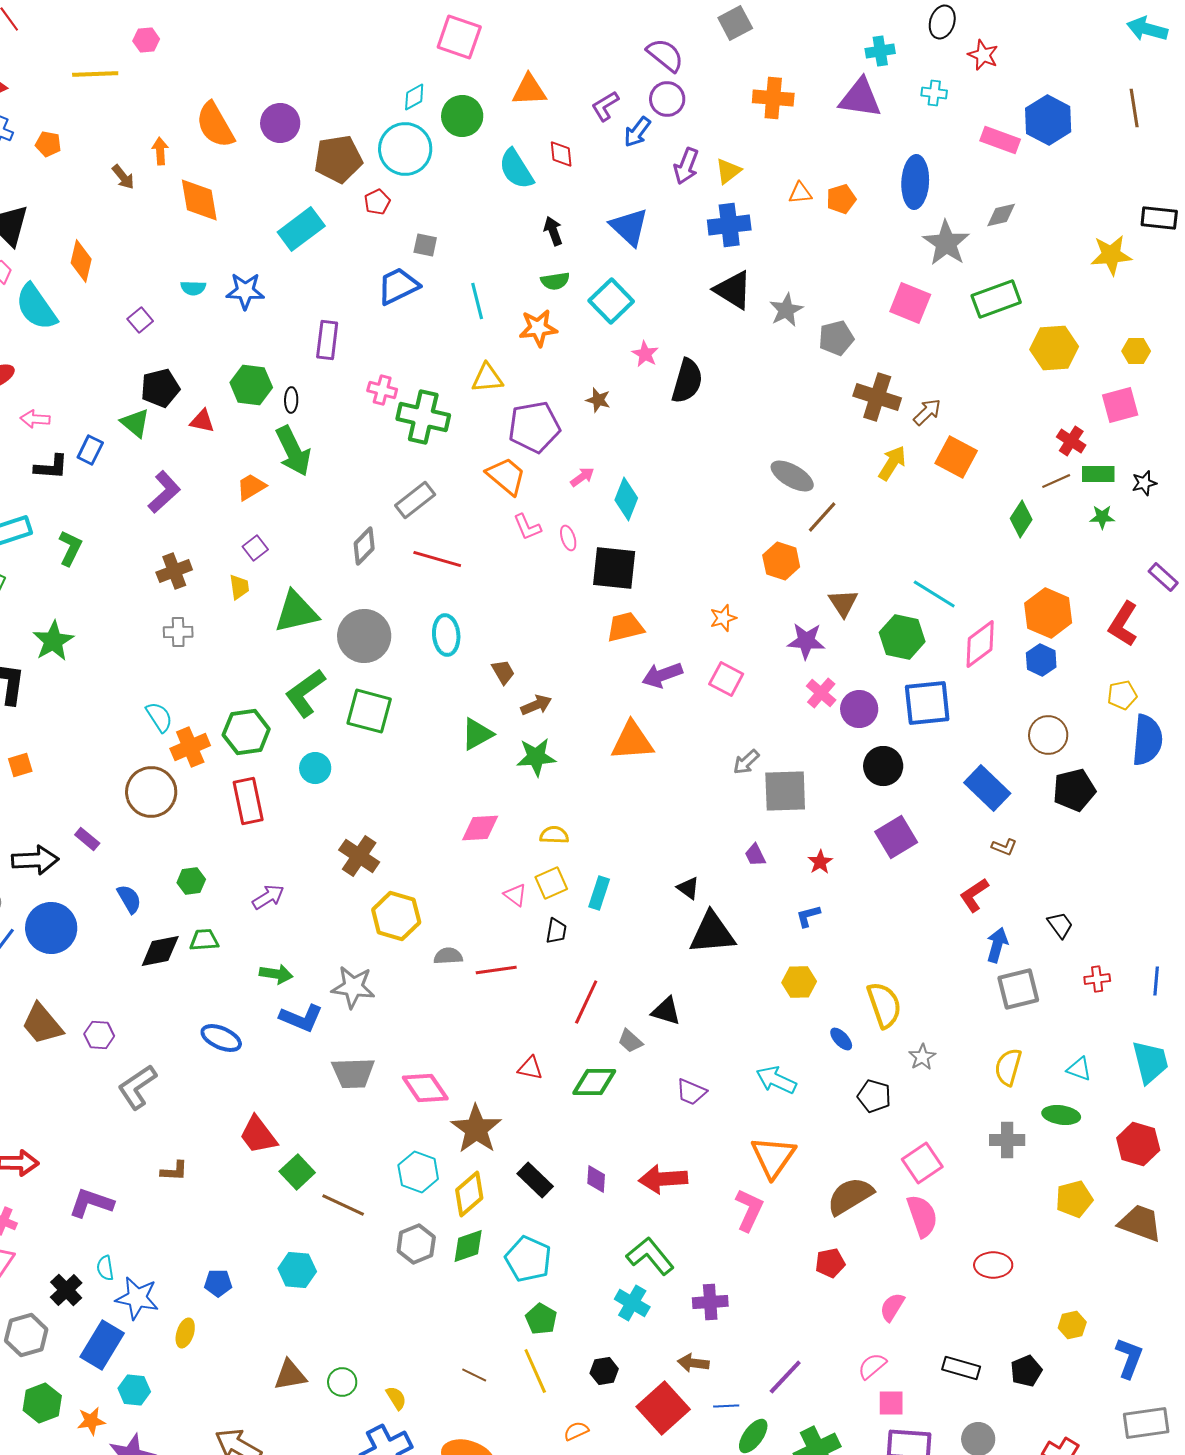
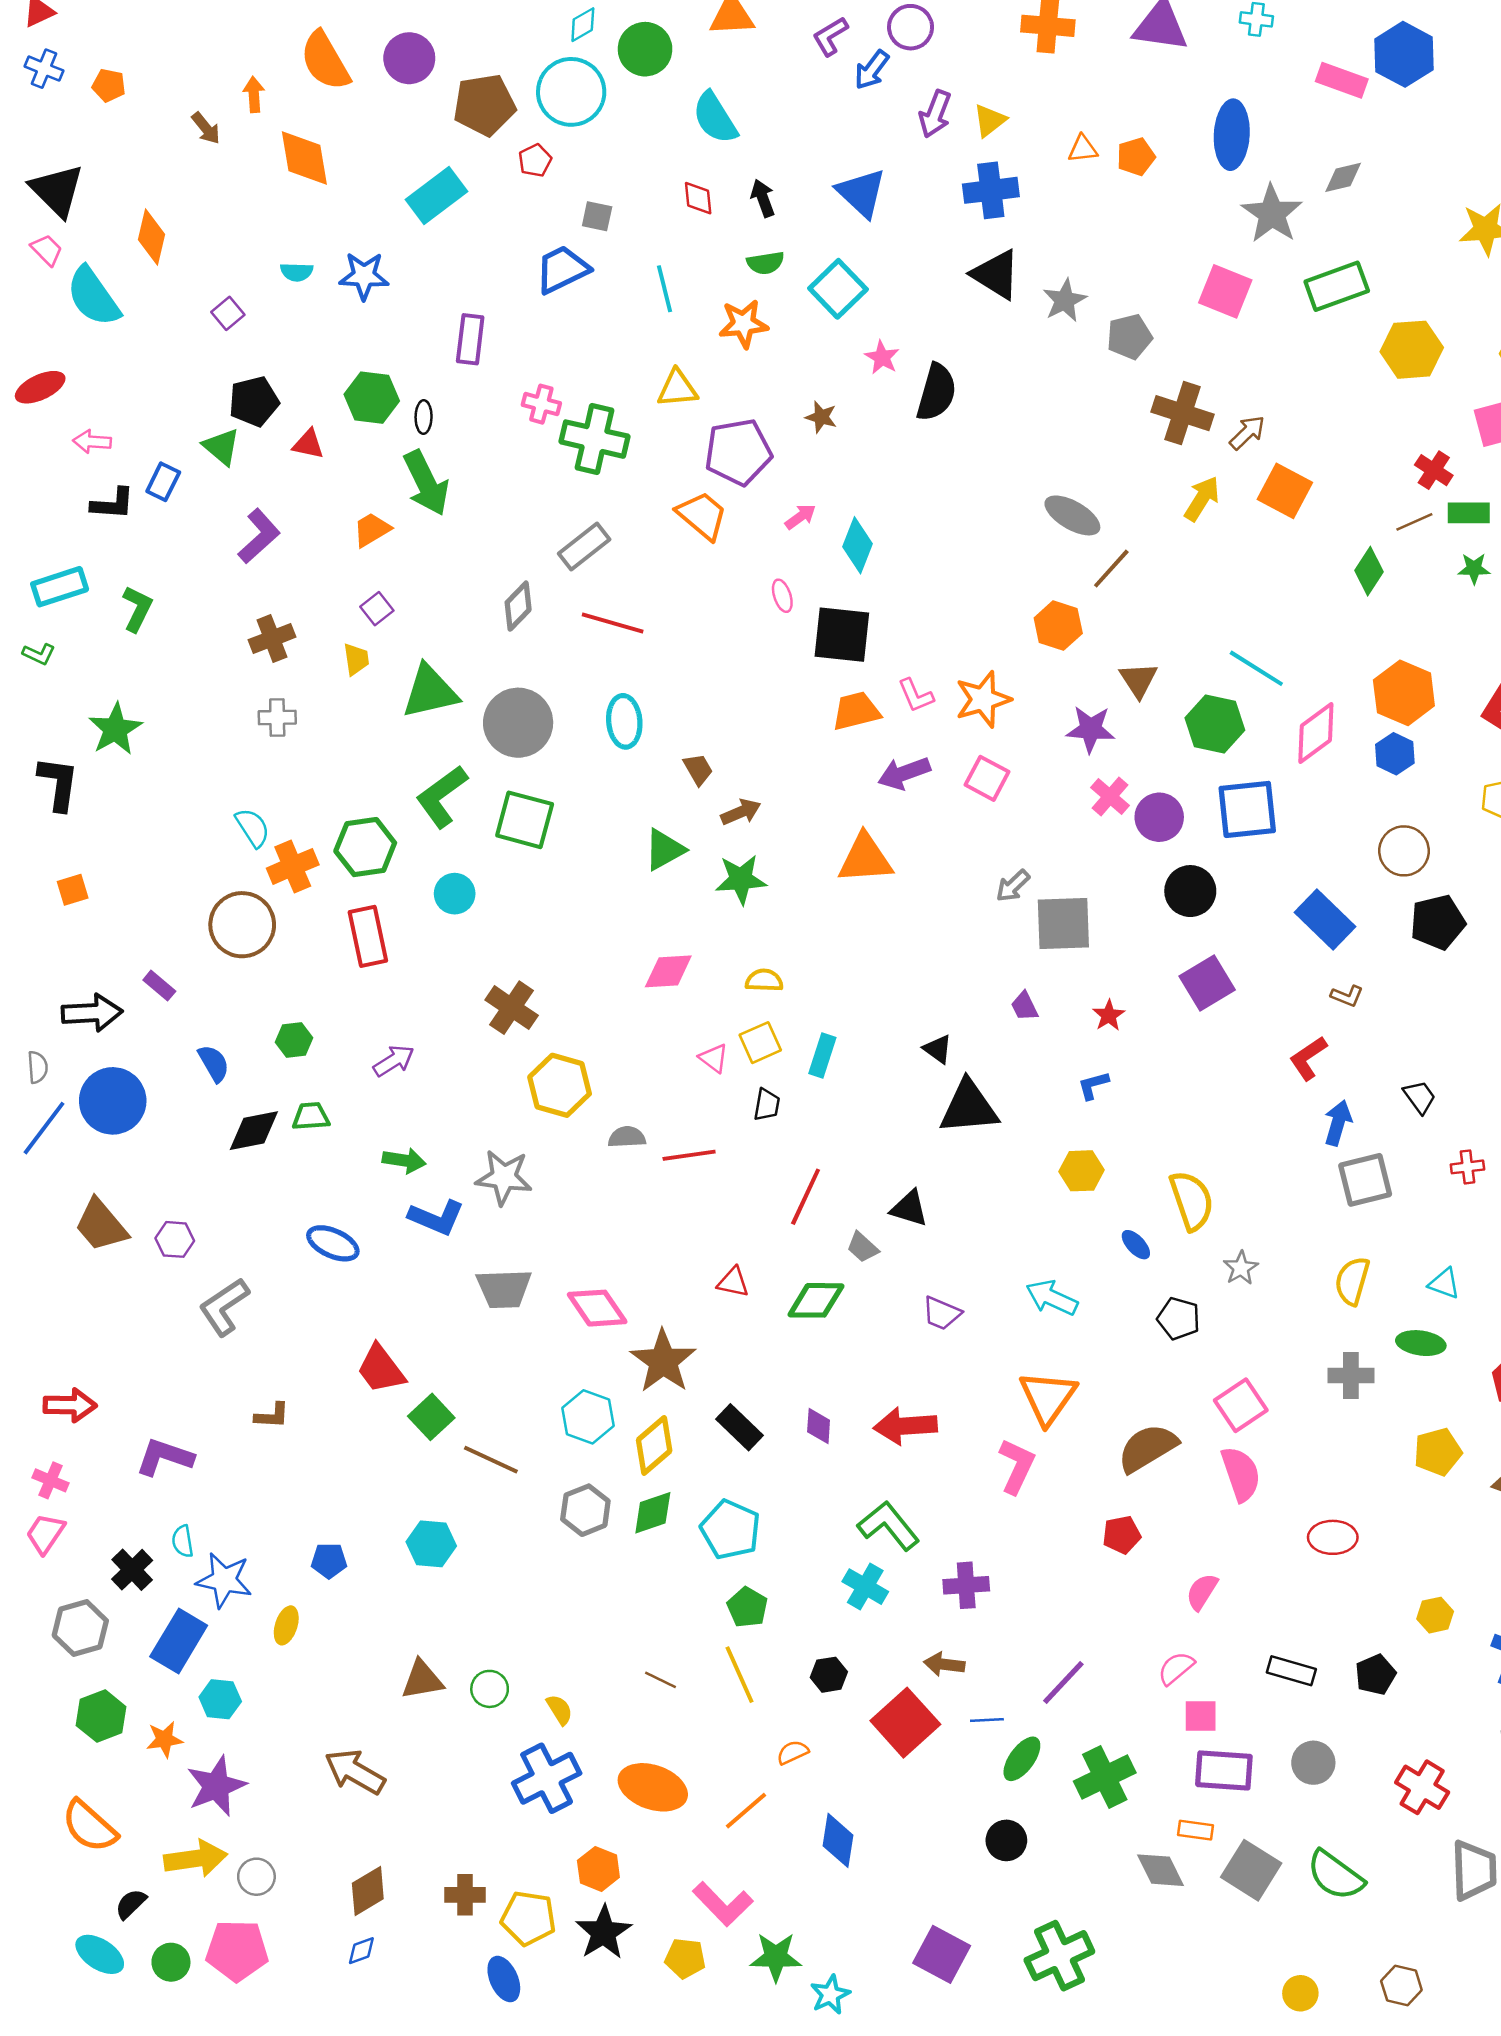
red diamond: (561, 154) -> (698, 198), moved
pink L-shape: (527, 527) -> (916, 695), moved
orange star: (723, 618) -> (983, 699), size x1.6

